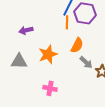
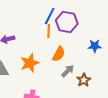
gray arrow: (86, 62) -> (68, 71), turned -88

